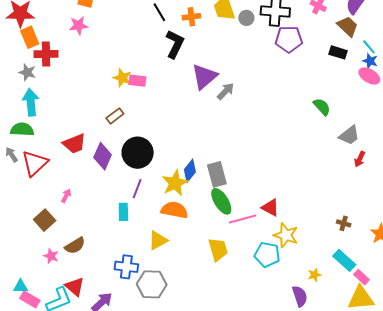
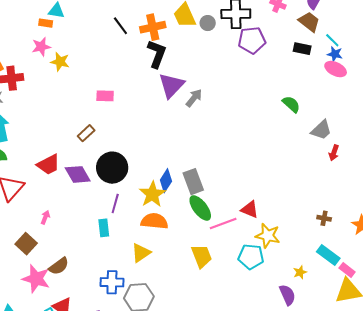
orange cross: (191, 17) -> (153, 27), size x1.4
black L-shape: (175, 44) -> (157, 54), moved
yellow star: (122, 78) -> (60, 62), moved
purple diamond: (103, 156) -> (78, 174), turned -48
pink star: (51, 256) -> (36, 279), size x1.8

